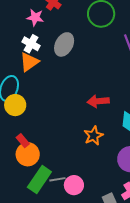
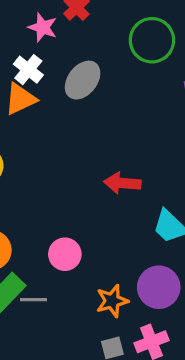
orange star: (94, 136) -> (112, 301), moved
pink circle: (74, 185) -> (65, 254), moved

